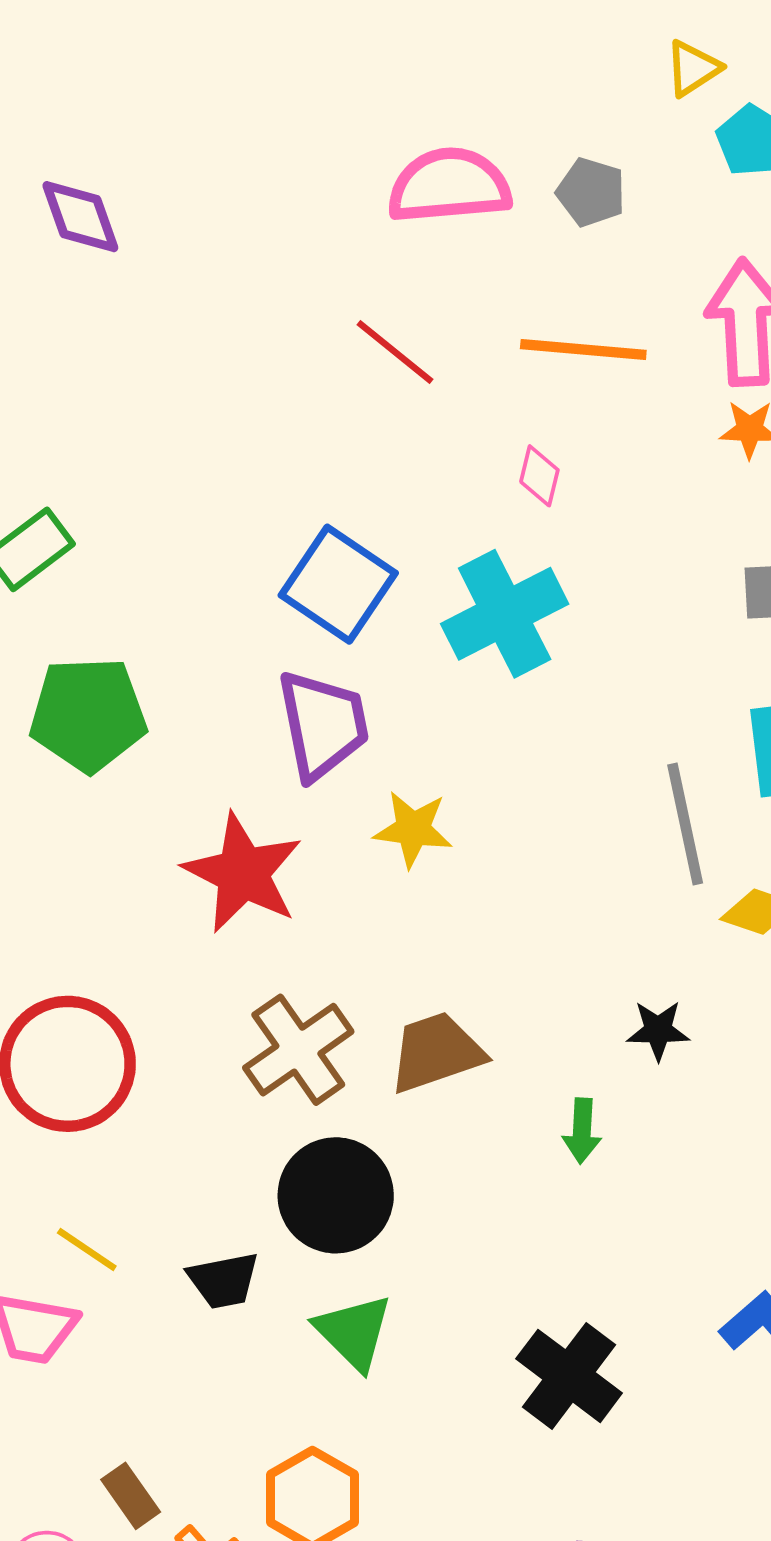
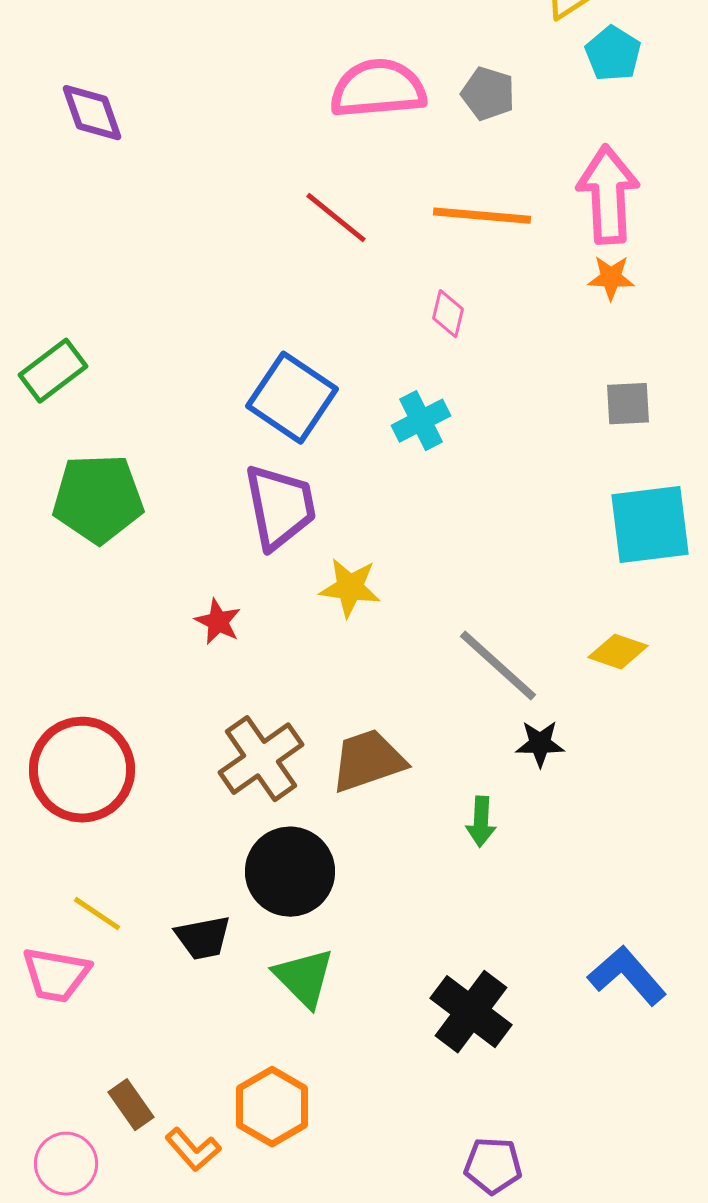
cyan cross: (505, 614) -> (421, 421), size x0.6
gray line: (685, 824) -> (498, 666), moved, turned -36
red star: (243, 873) -> (218, 622), size x0.5

